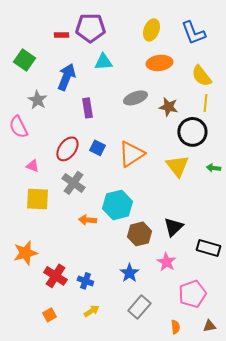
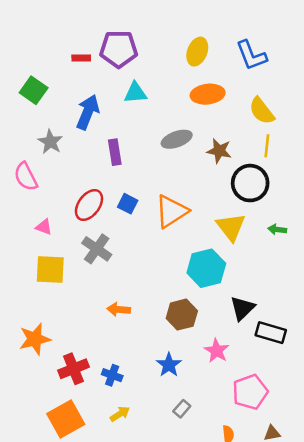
cyan hexagon: (117, 205) -> (206, 268), moved
orange arrow: (87, 220) -> (119, 309), moved
black triangle: (173, 227) -> (242, 308), moved
red cross: (55, 276) -> (73, 369), turned 35
gray rectangle: (139, 307) -> (182, 409), size x0.6
orange square: (49, 315) -> (66, 419), size x2.0

